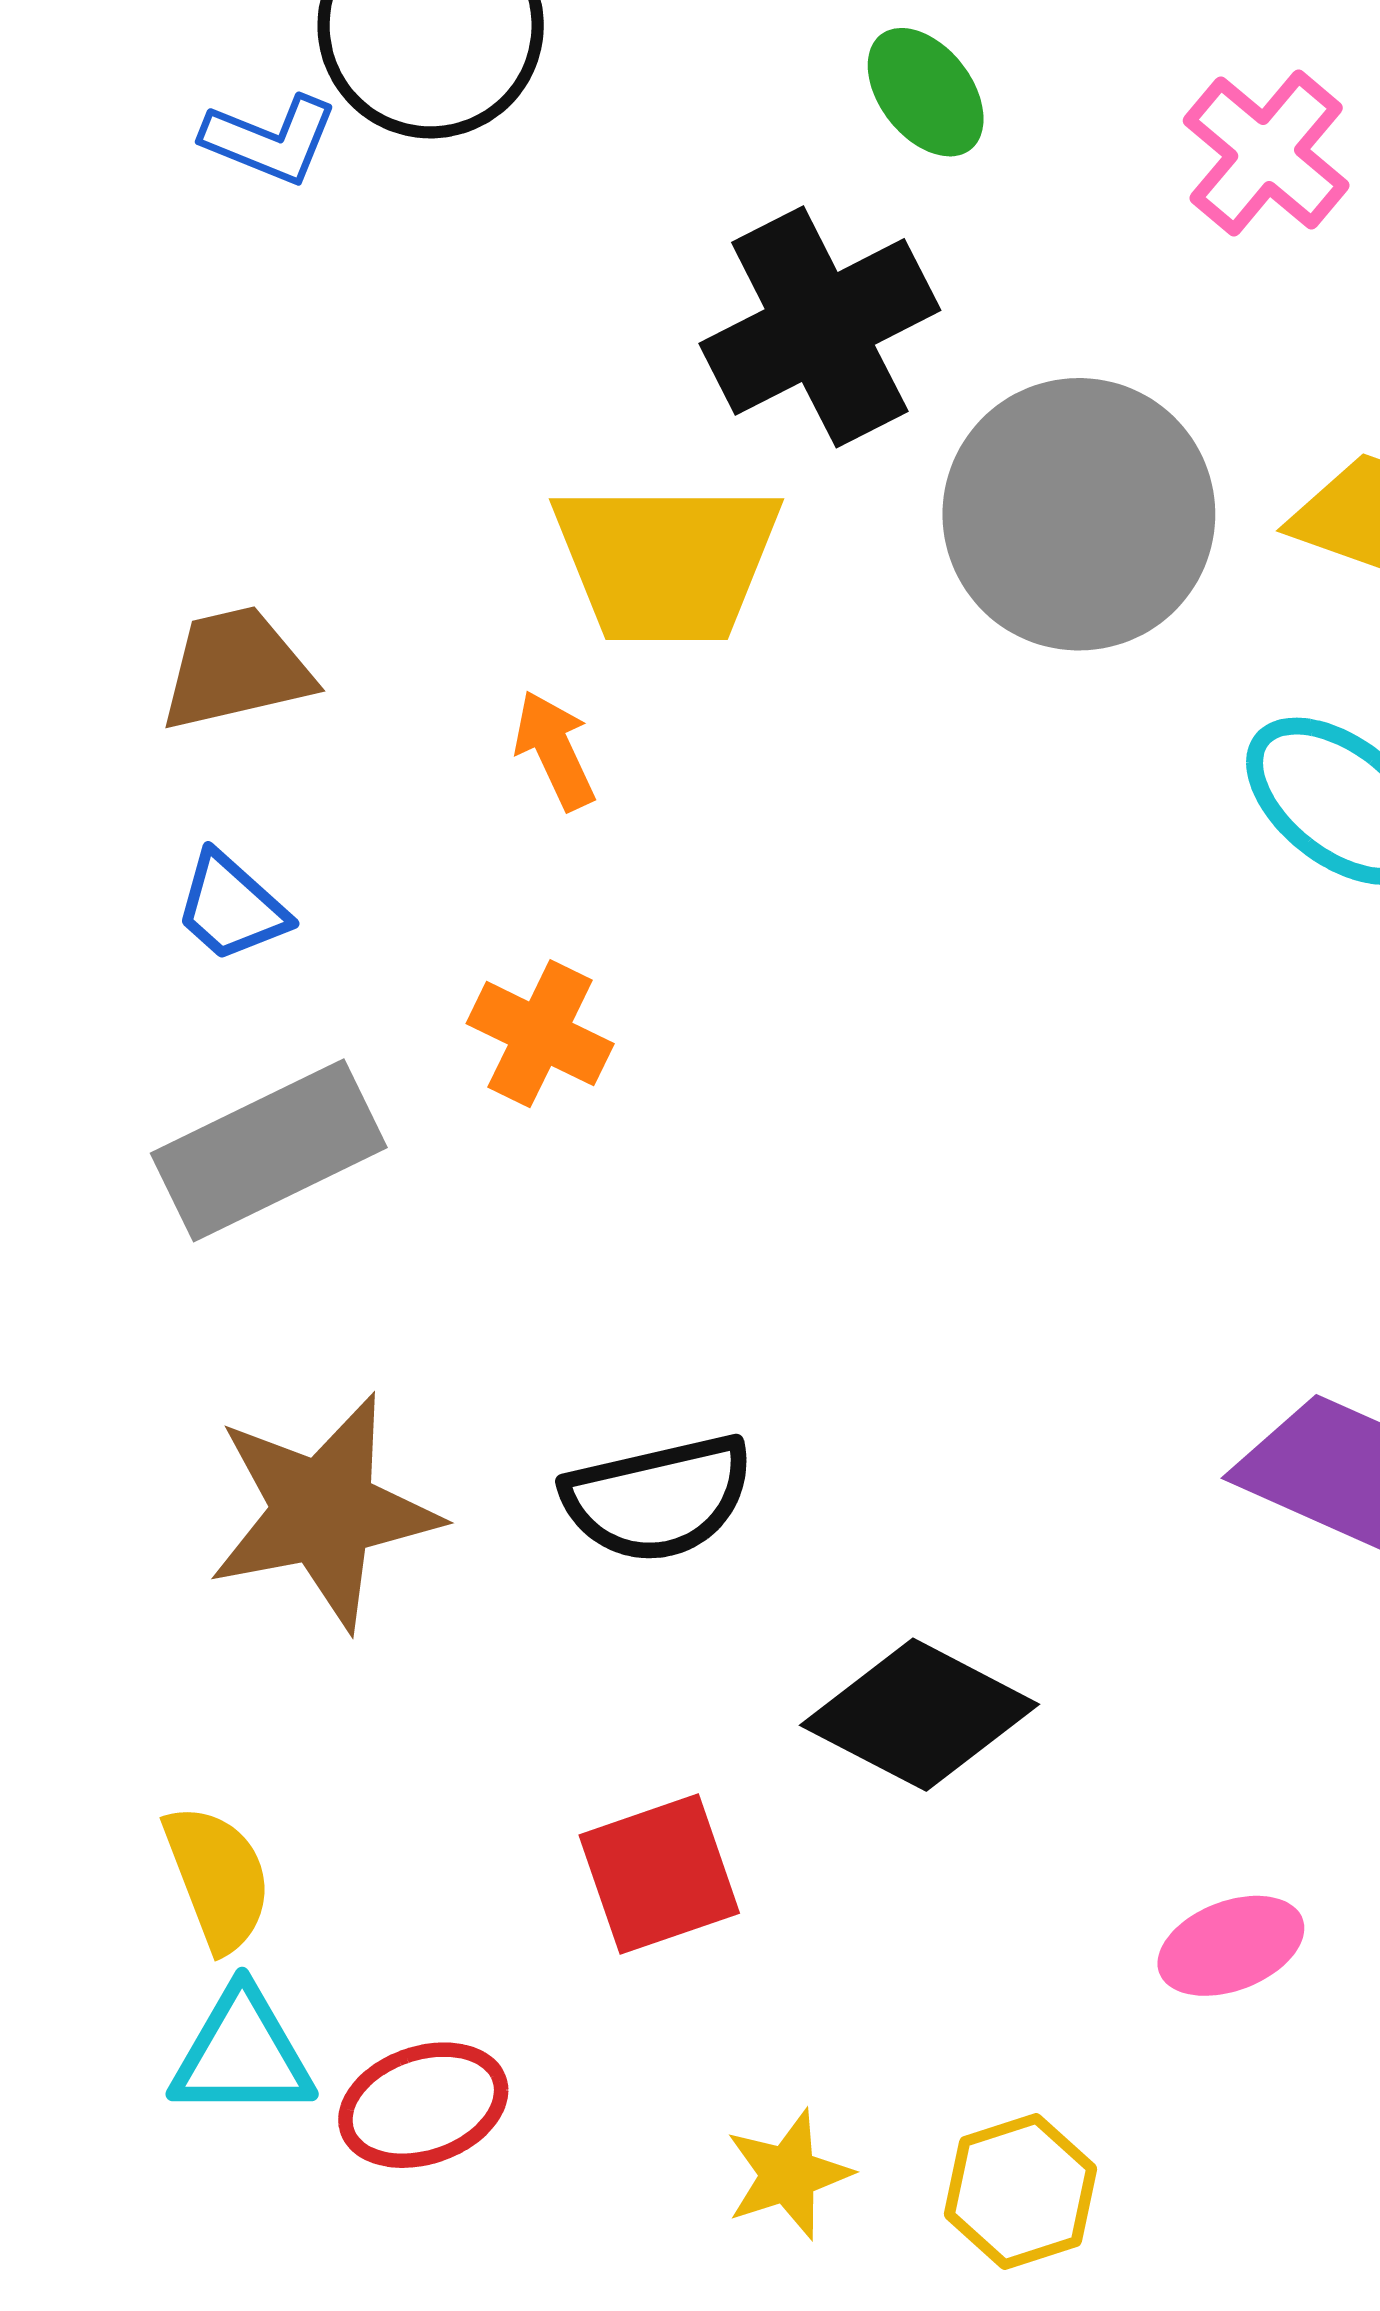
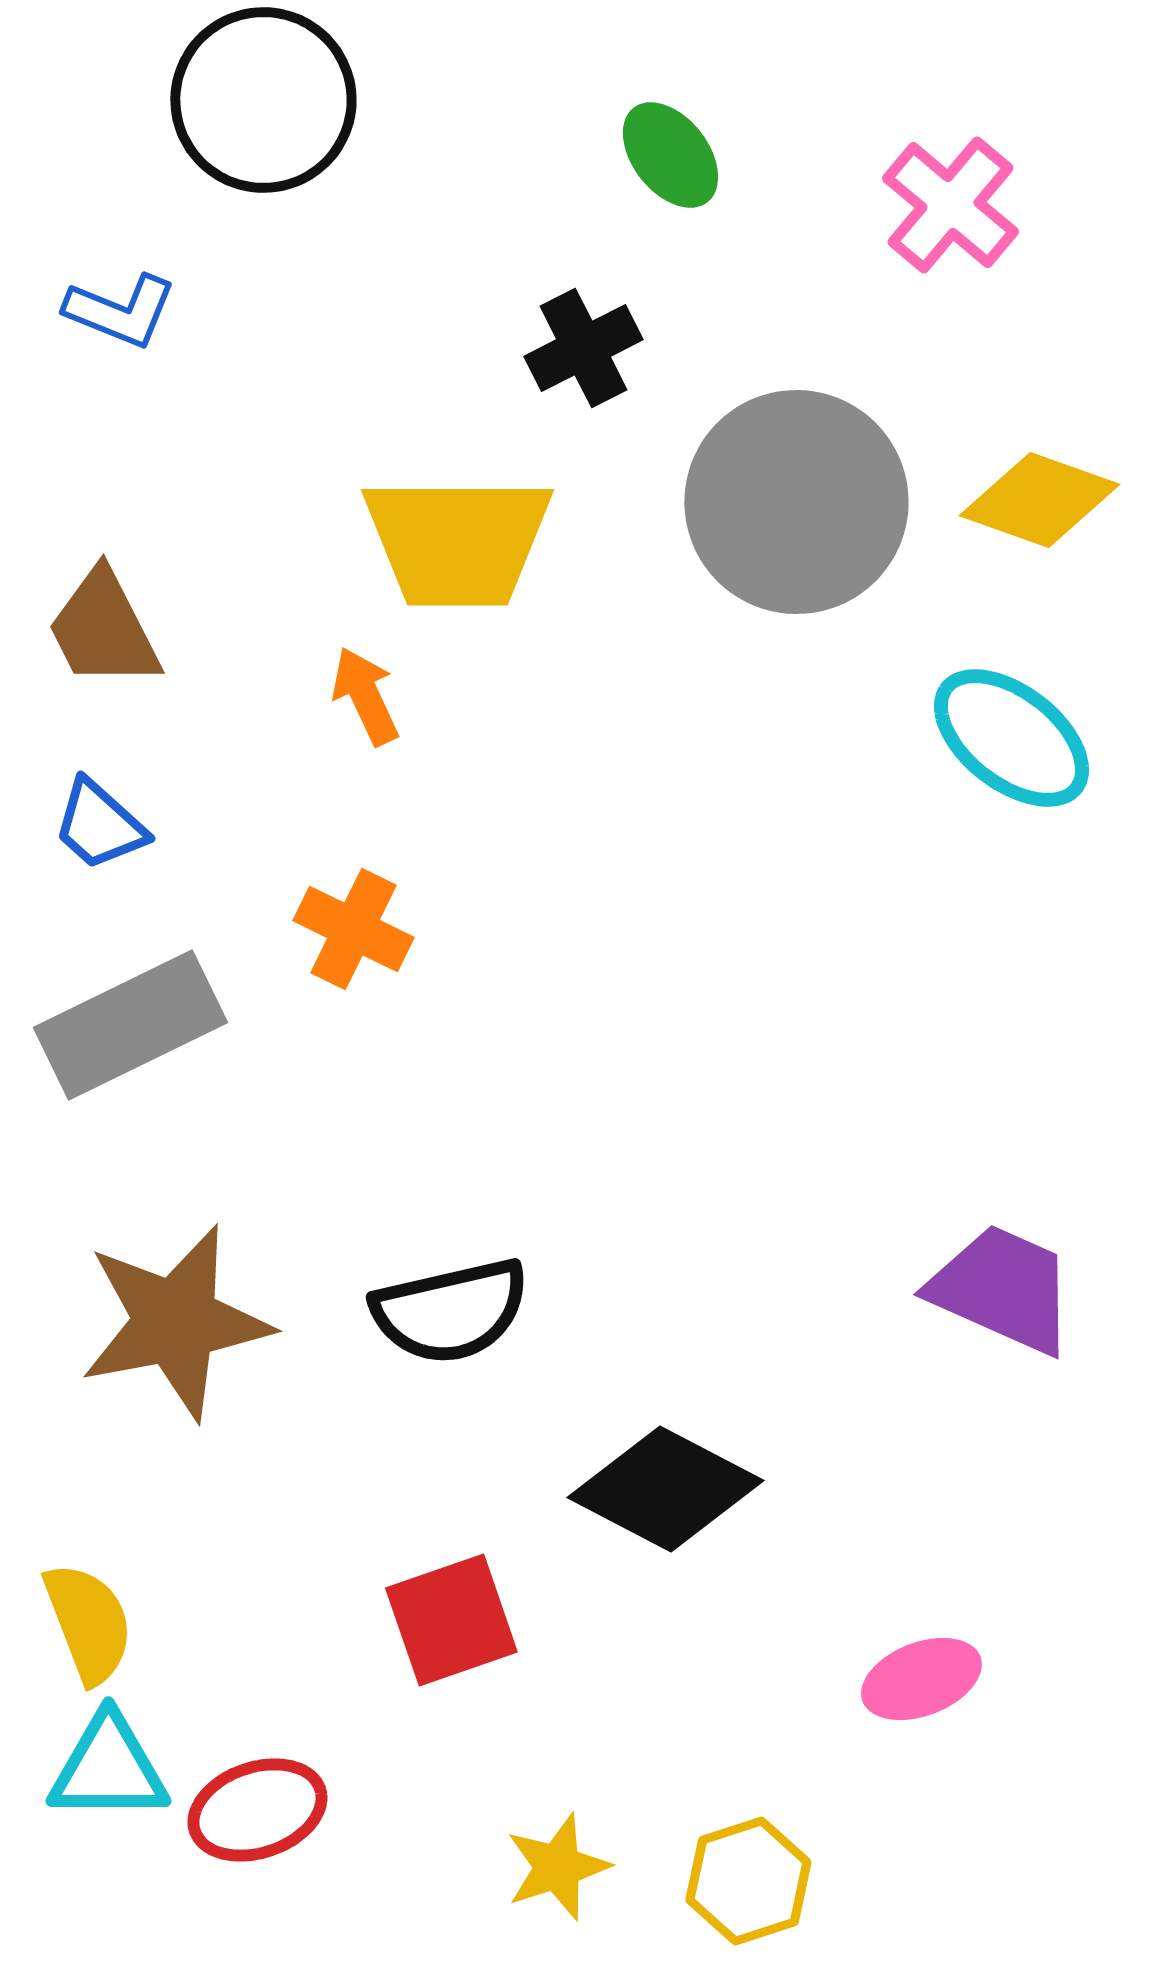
blue L-shape: (270, 140) -> (120, 311), moved
black cross: (820, 327) -> (583, 348), size x0.6
brown trapezoid: (236, 669) -> (103, 629), turned -104

